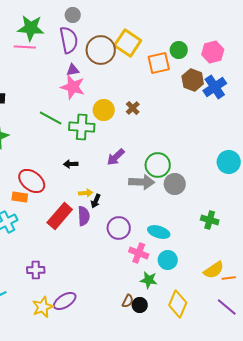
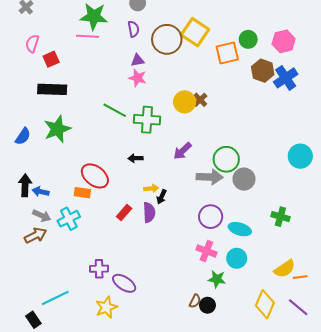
purple semicircle: (69, 40) -> (133, 29), size x0.6
pink star: (73, 87) -> (138, 78), size x0.7
yellow circle: (104, 110) -> (185, 102), moved
red rectangle: (60, 216) -> (124, 212), size x0.6
purple circle: (119, 228) -> (211, 217), moved
cyan ellipse: (159, 232) -> (240, 229), moved
purple ellipse: (65, 301) -> (124, 283), moved, turned 65
yellow diamond: (178, 304) -> (265, 304), moved

